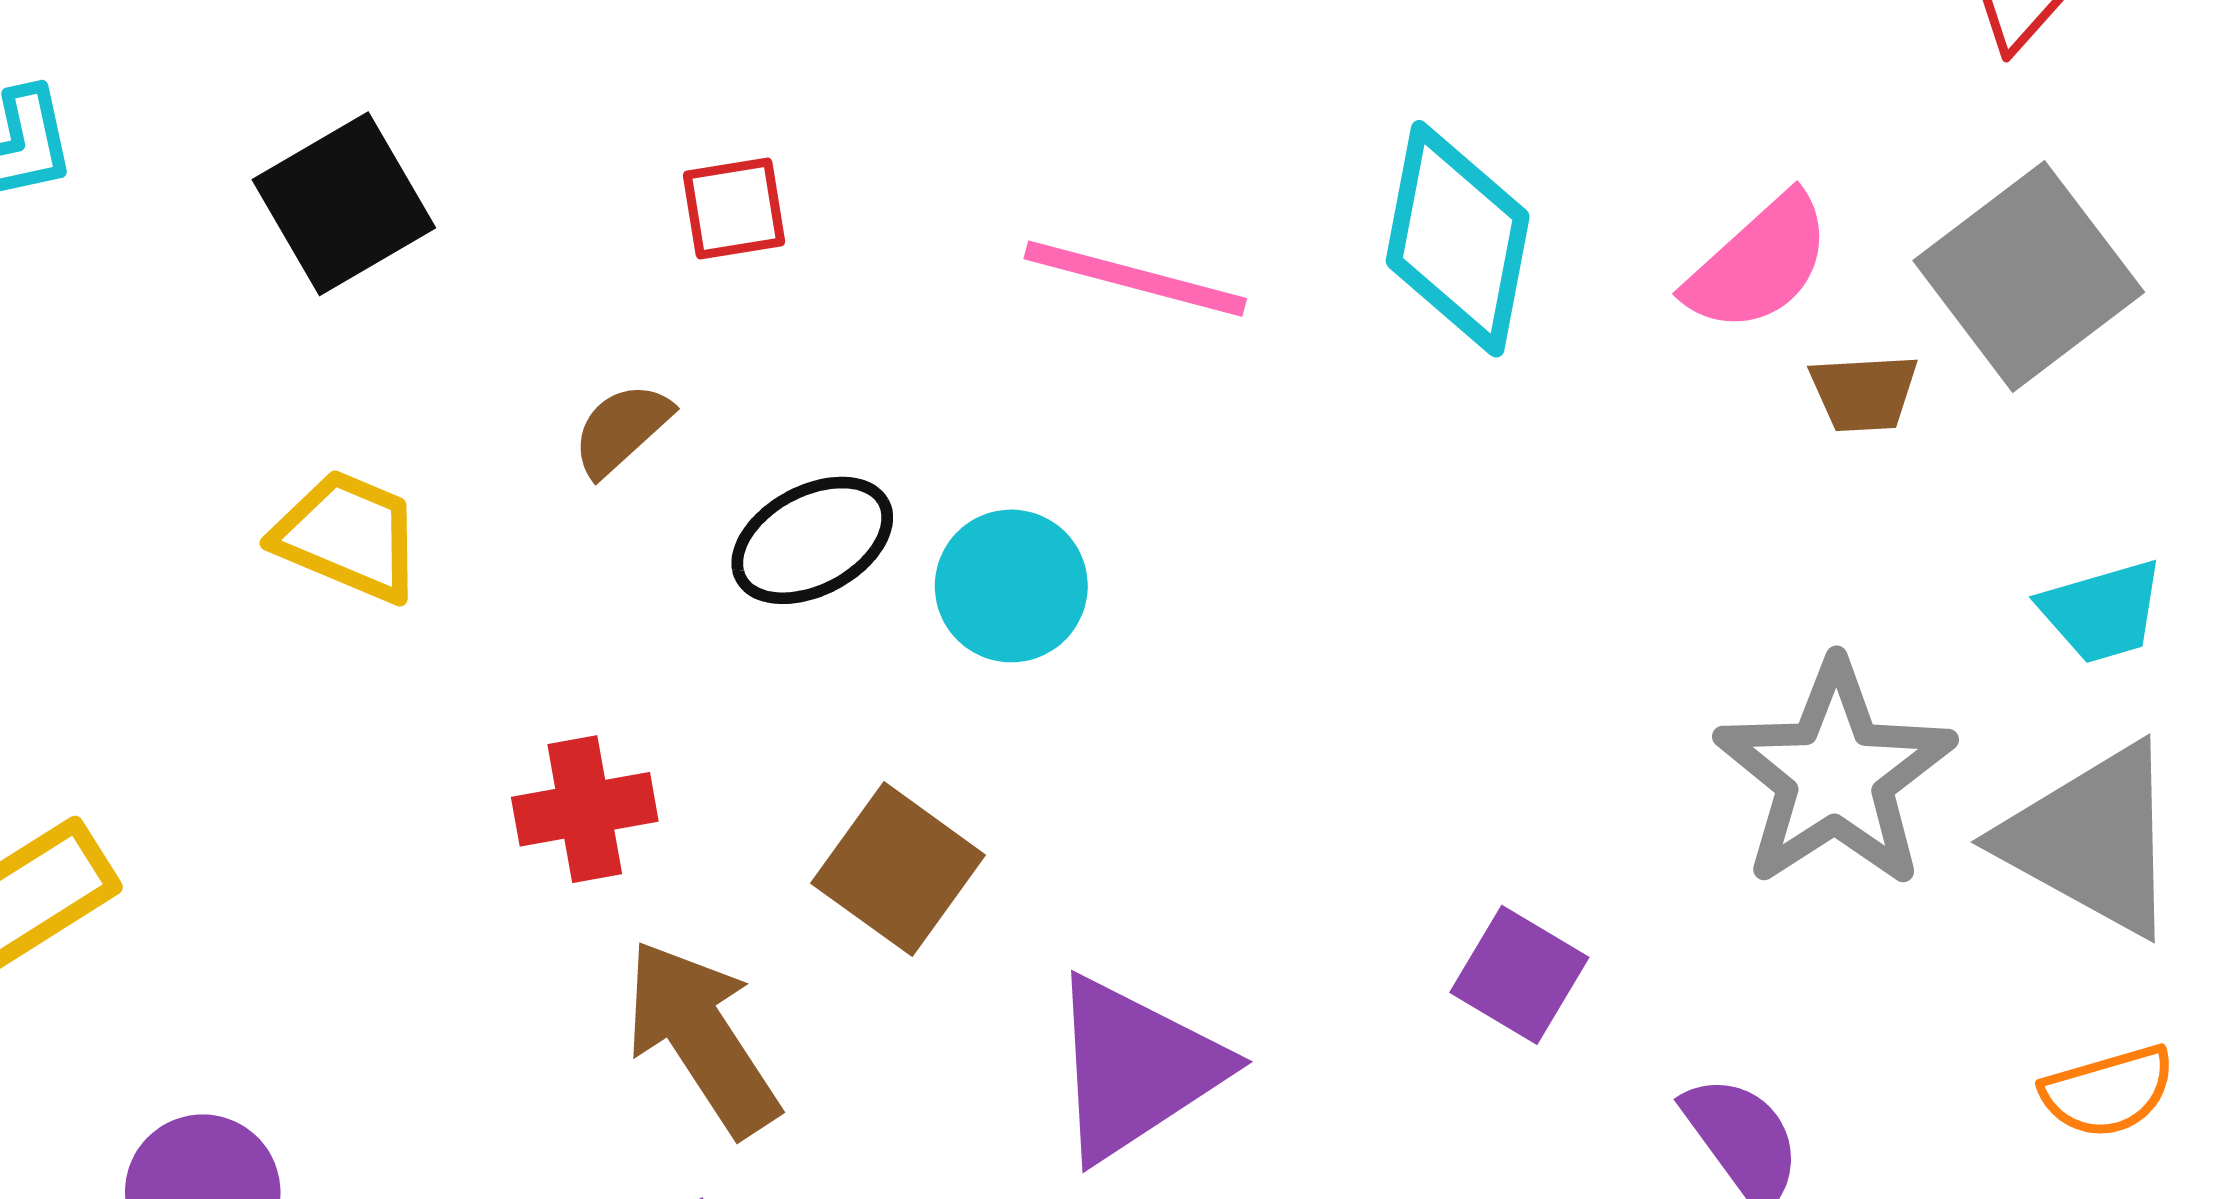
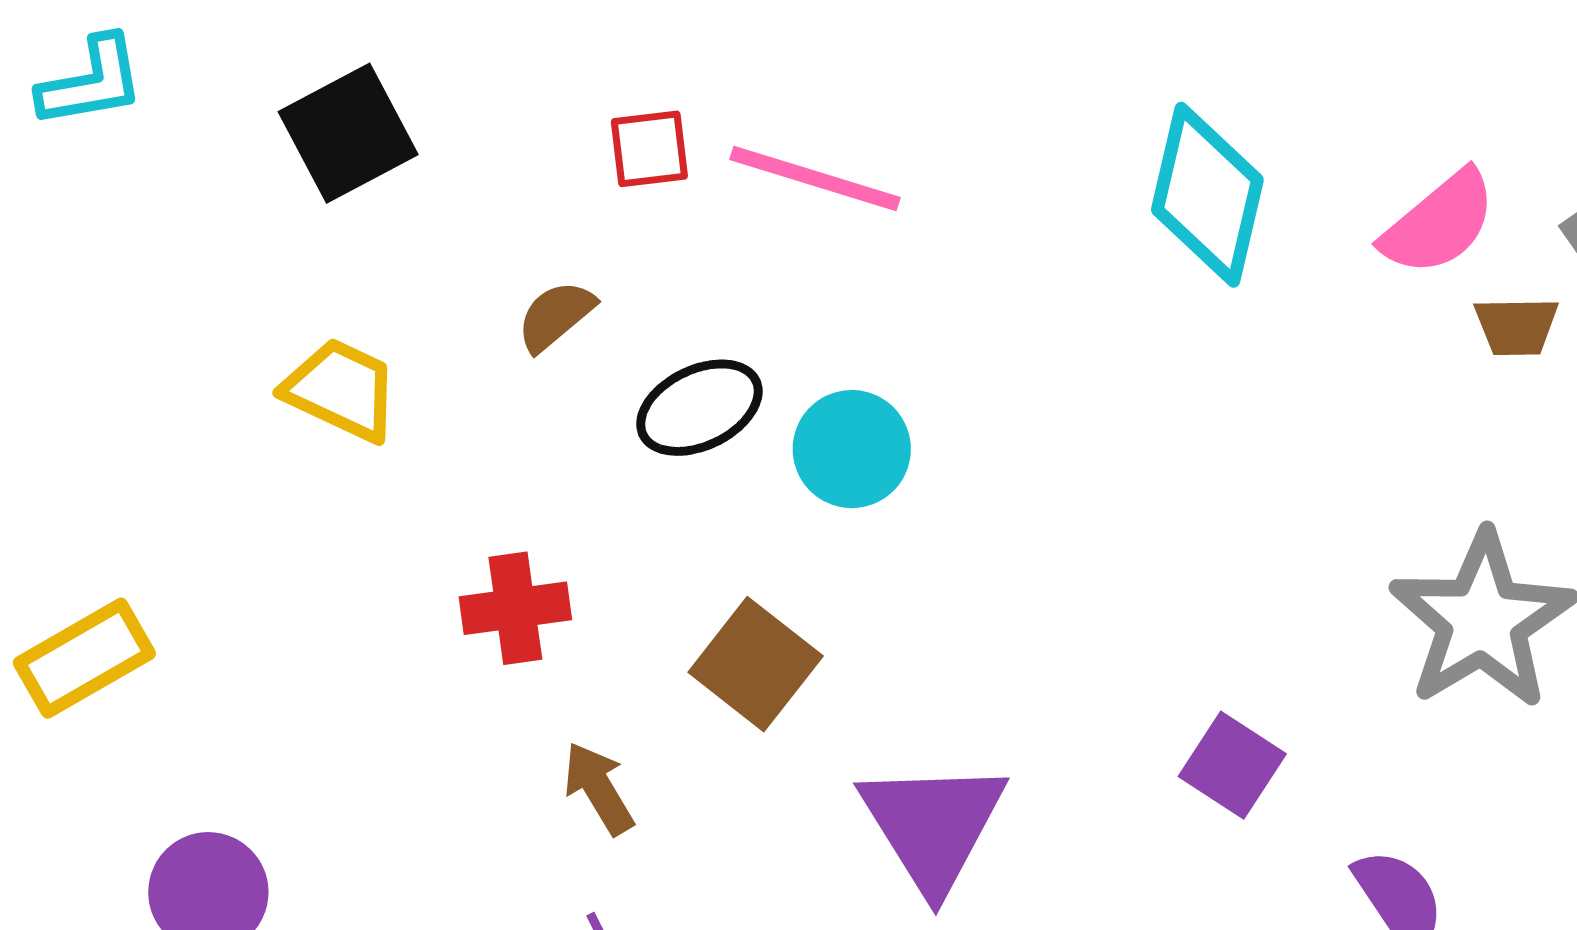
pink line: (1135, 279) -> (815, 179), moved
brown arrow: (702, 1038) -> (599, 788), size x0.6
purple triangle: (1136, 1068) -> (933, 825), turned -31

